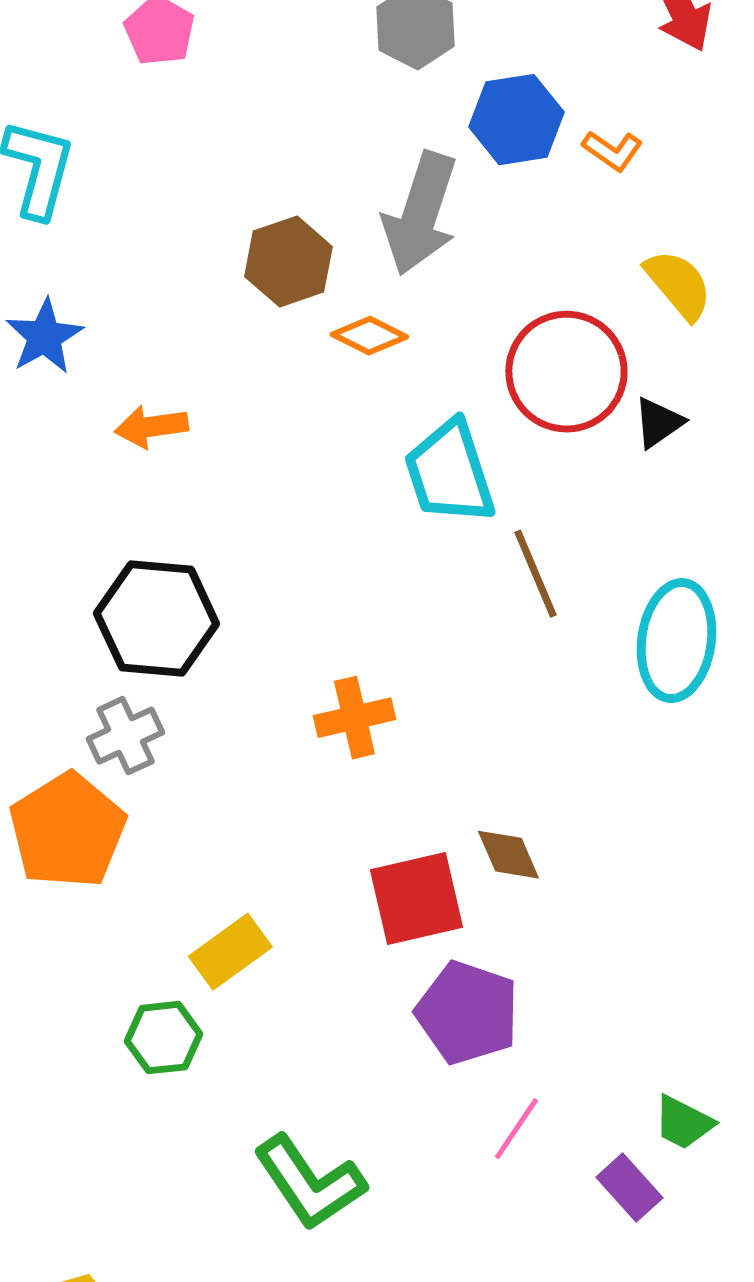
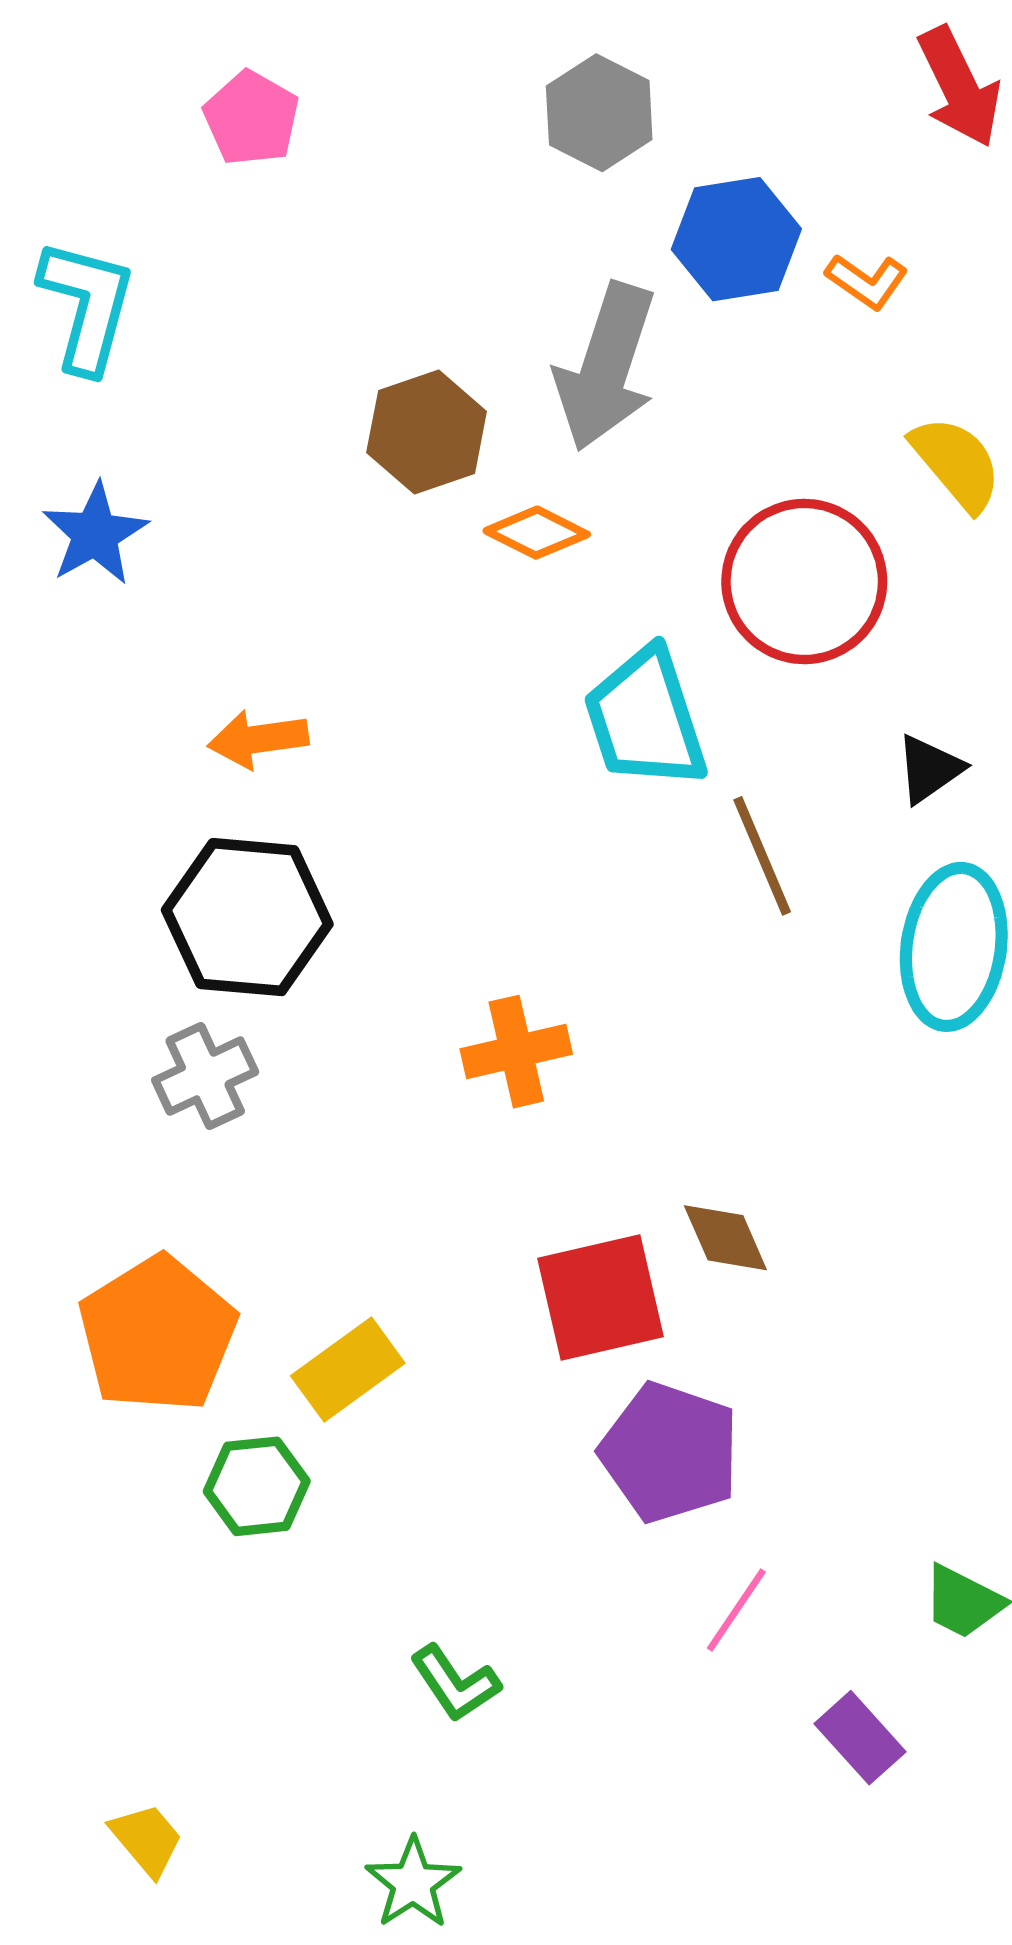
black triangle: (658, 423) -> (929, 769), moved
orange arrow: (151, 427) -> (258, 739), moved
orange pentagon: (67, 831) -> (158, 1334), moved
green L-shape: (309, 1183) -> (455, 1683), size x0.6
purple rectangle: (629, 1188) -> (860, 1738), moved

